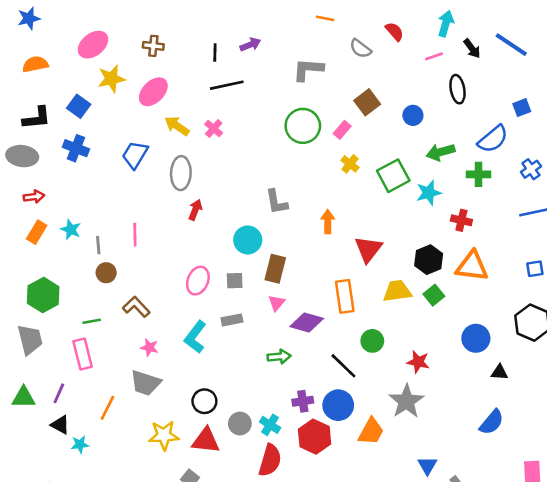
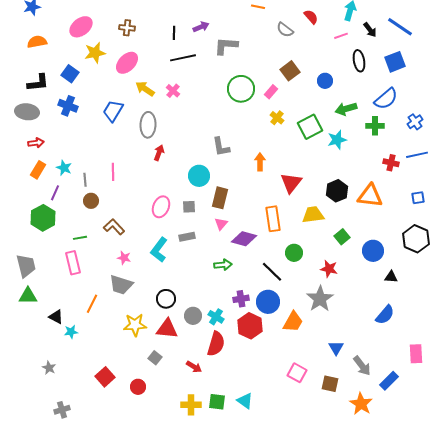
gray L-shape: (308, 69) -> (226, 46), moved
blue square: (522, 108) -> (395, 62), moved, size x1.5
red cross: (461, 220) -> (391, 163), moved
green square: (434, 295) -> (342, 237), moved
gray trapezoid: (30, 340) -> (26, 266), moved
purple line: (59, 393) -> (55, 193), moved

